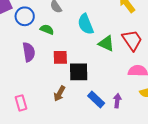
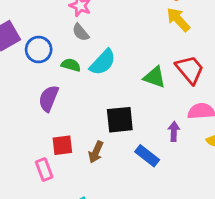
cyan semicircle: (86, 24) -> (103, 62), moved, turned -110
purple semicircle: (29, 52) -> (49, 98), turned -144
red square: (60, 57) -> (62, 145), moved
purple arrow: (117, 101) -> (174, 131), moved

